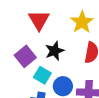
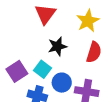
purple square: (25, 56) -> (17, 71), moved

